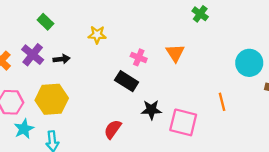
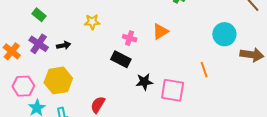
green rectangle: (45, 22) -> (39, 15), moved
orange triangle: (175, 53) -> (160, 31), turned 36
red semicircle: (113, 129) -> (98, 105), moved

